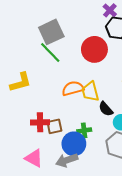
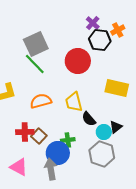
orange semicircle: (73, 88) -> (41, 101), moved
brown square: (54, 126) -> (39, 136), turned -35
gray arrow: (67, 160) -> (51, 169), turned 100

